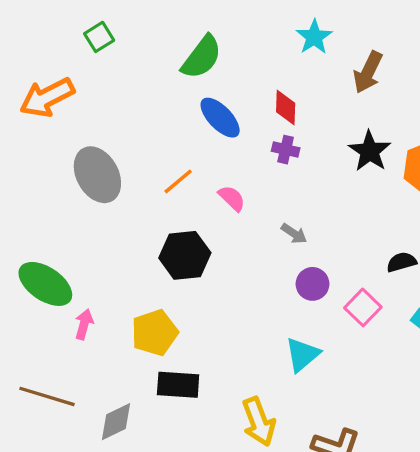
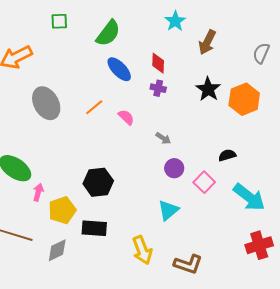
green square: (99, 37) -> (59, 21), moved, turned 30
black hexagon: (185, 255) -> (98, 182), moved
yellow pentagon: (155, 333) -> (62, 210), moved

